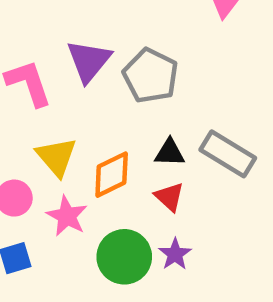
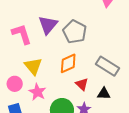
black triangle: (170, 153) -> (104, 94), moved
orange diamond: (112, 175) -> (68, 63), moved

